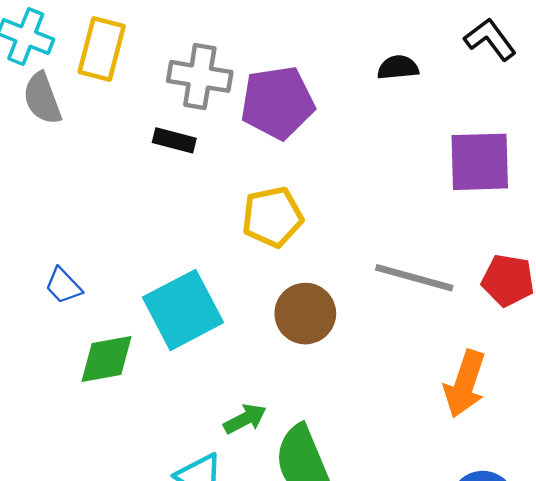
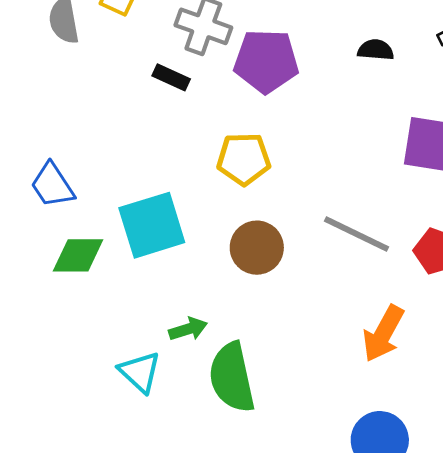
blue trapezoid: (63, 286) -> (52, 185), size x1.4

